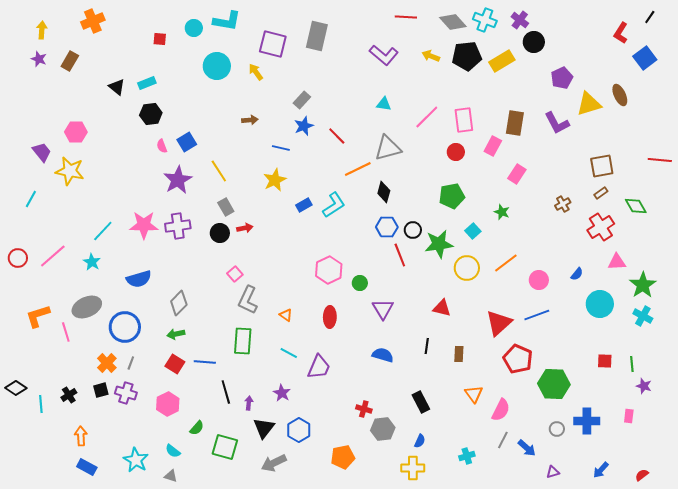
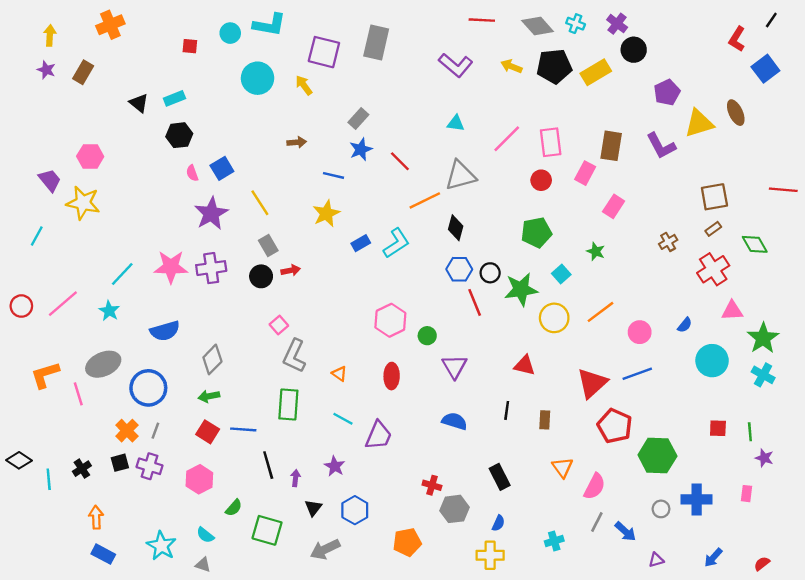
cyan cross: (485, 20) -> (576, 24), size x0.7
black triangle: (264, 428) -> (313, 508), size x0.7

